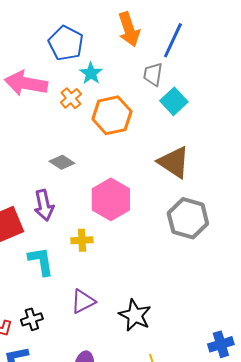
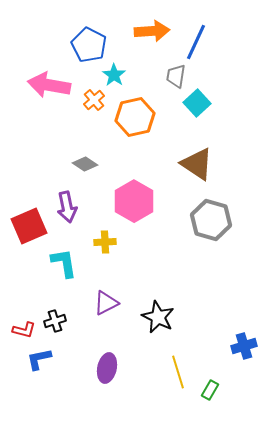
orange arrow: (129, 29) -> (152, 31), turned -76

